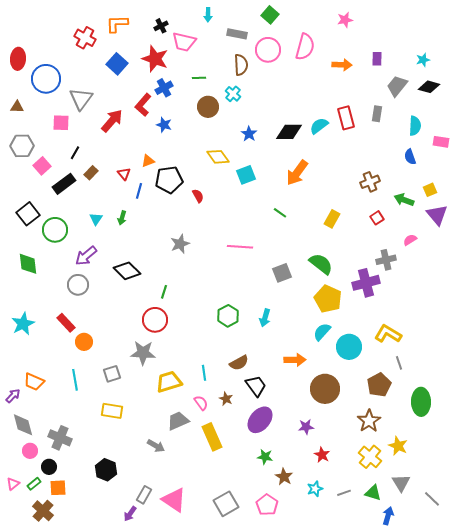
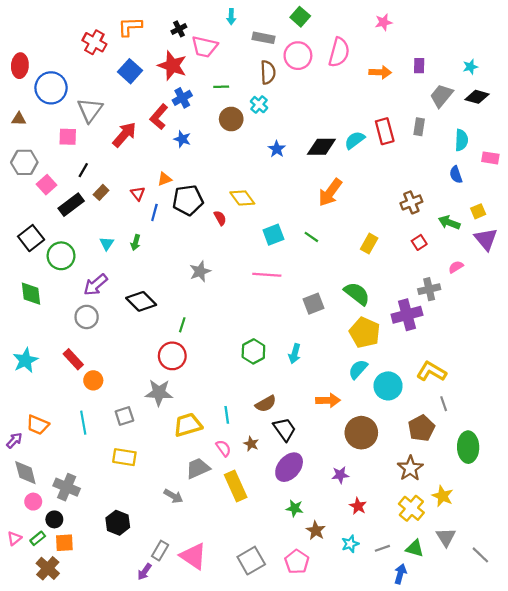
yellow diamond: (218, 157) -> (242, 198), moved
cyan square: (246, 175) -> (273, 235), moved
blue arrow: (388, 516) -> (400, 574), moved

